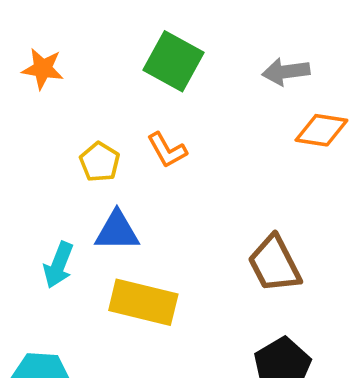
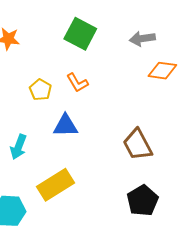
blue triangle: (117, 231) -> (65, 126), moved
yellow rectangle: (143, 302) -> (56, 185), moved, turned -45

